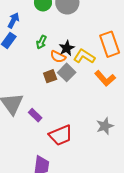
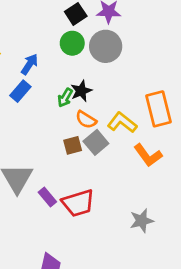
black star: (67, 48) -> (81, 91), moved
red trapezoid: (61, 135) -> (78, 203), moved

